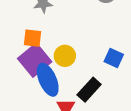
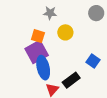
yellow circle: (65, 56) -> (65, 32), moved

